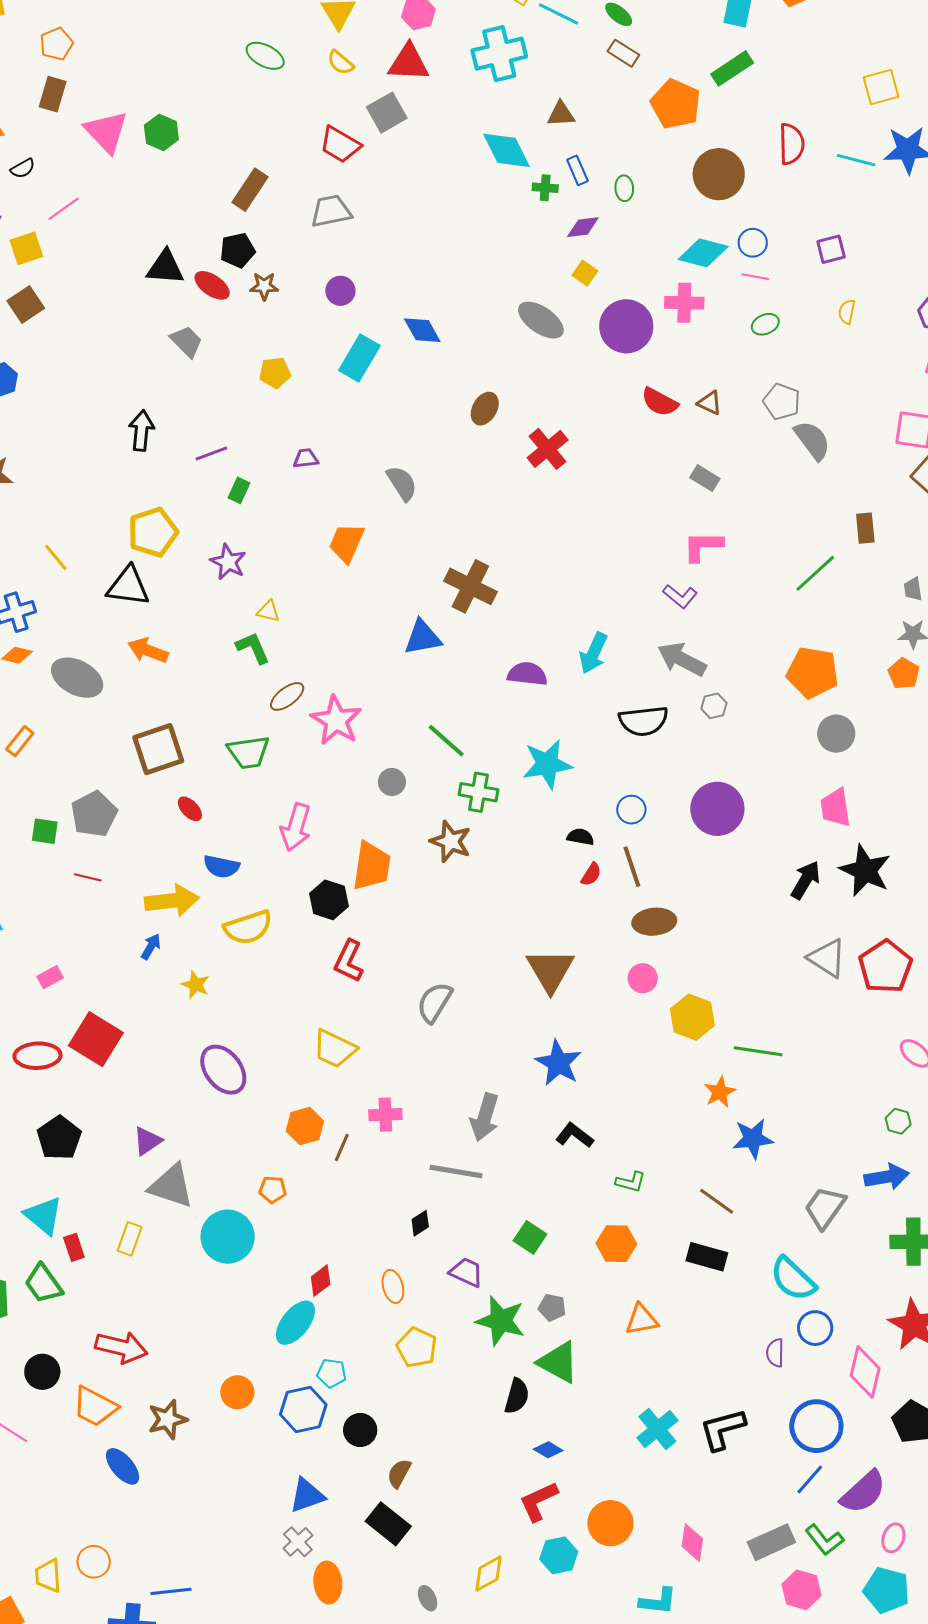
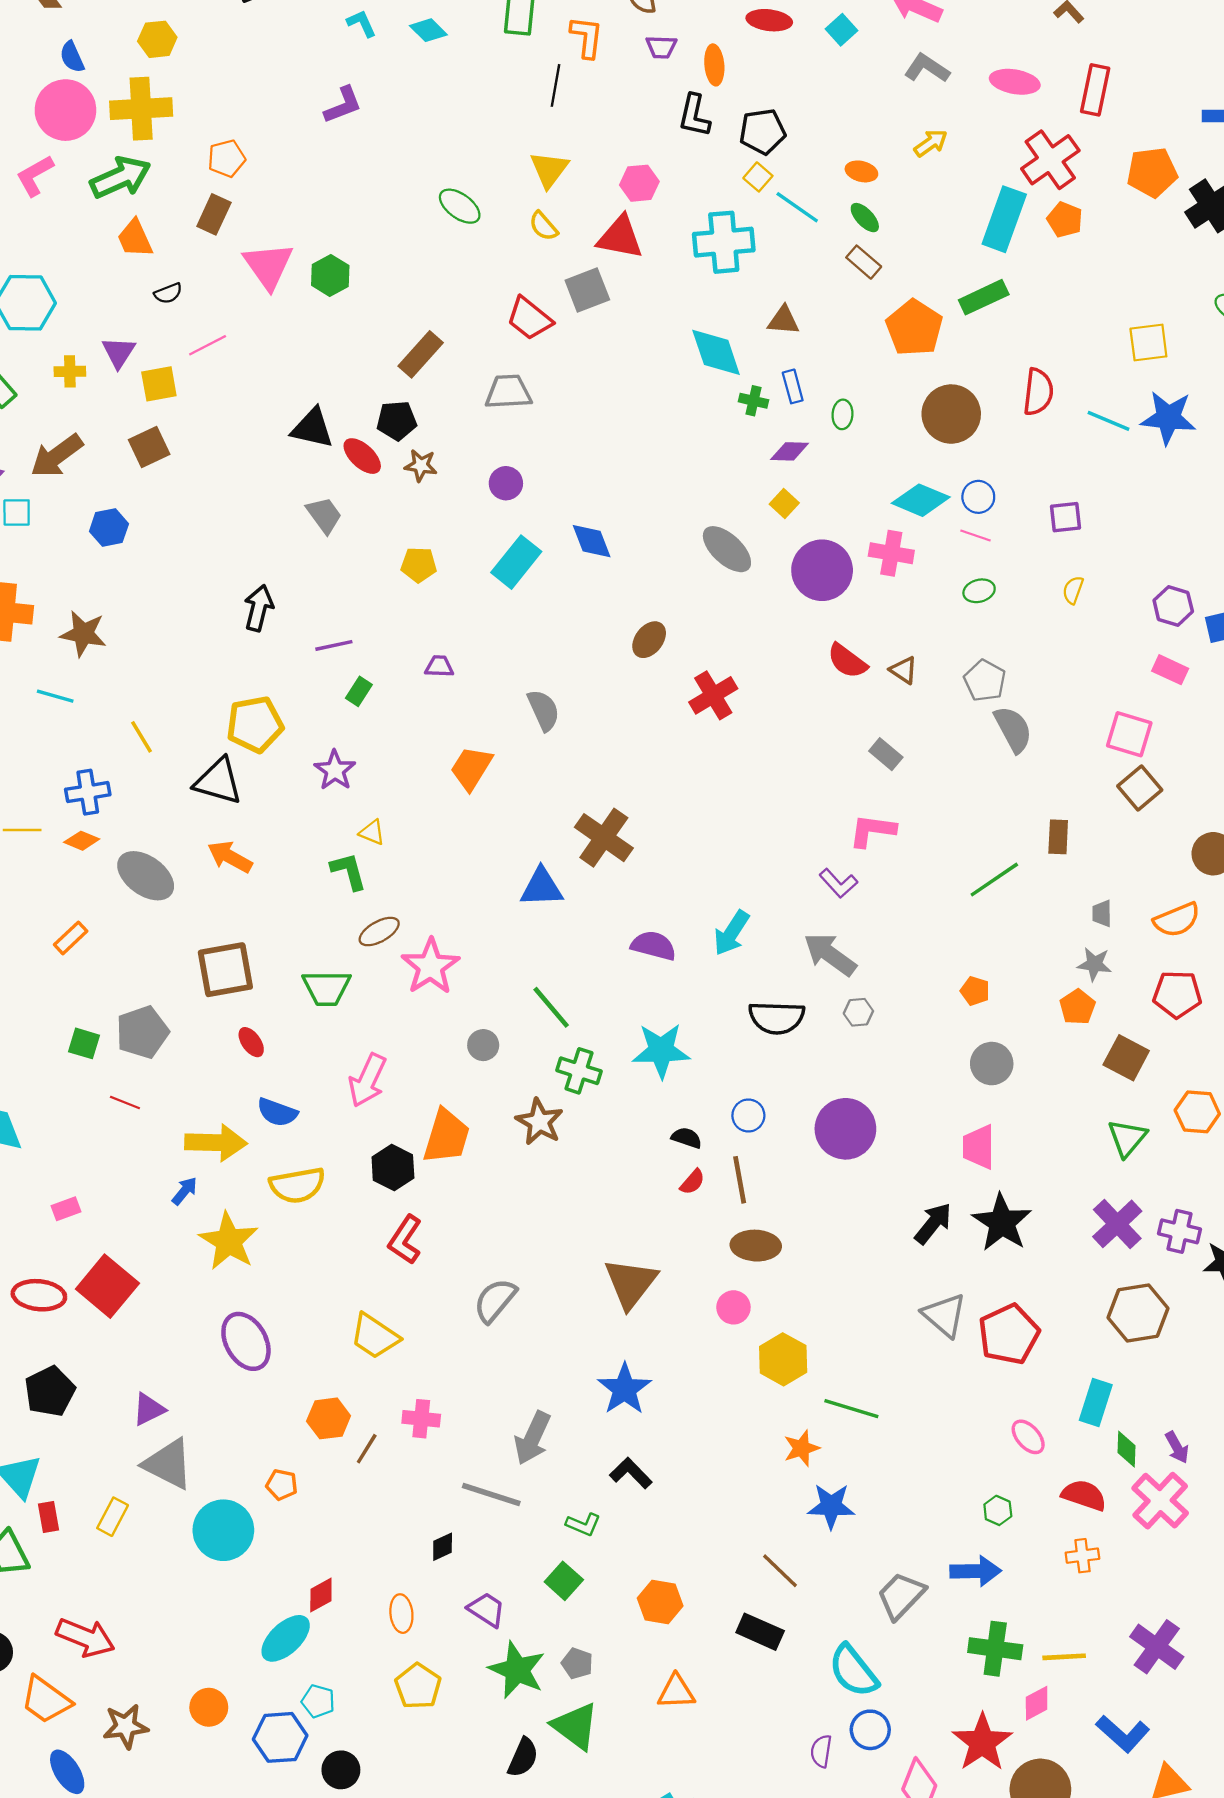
orange pentagon: (813, 673) -> (975, 991), size x0.5
yellow star: (196, 985) -> (229, 1241), size x1.8
green L-shape: (631, 1182) -> (583, 1524), moved

